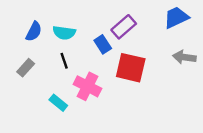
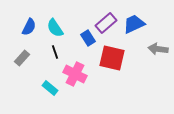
blue trapezoid: (176, 17) -> (134, 24), moved
cyan semicircle: (64, 33) -> (55, 28), turned 48

